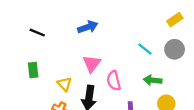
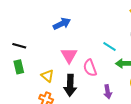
black line: (37, 33) -> (19, 46), moved
cyan line: (145, 49) -> (110, 46), moved

